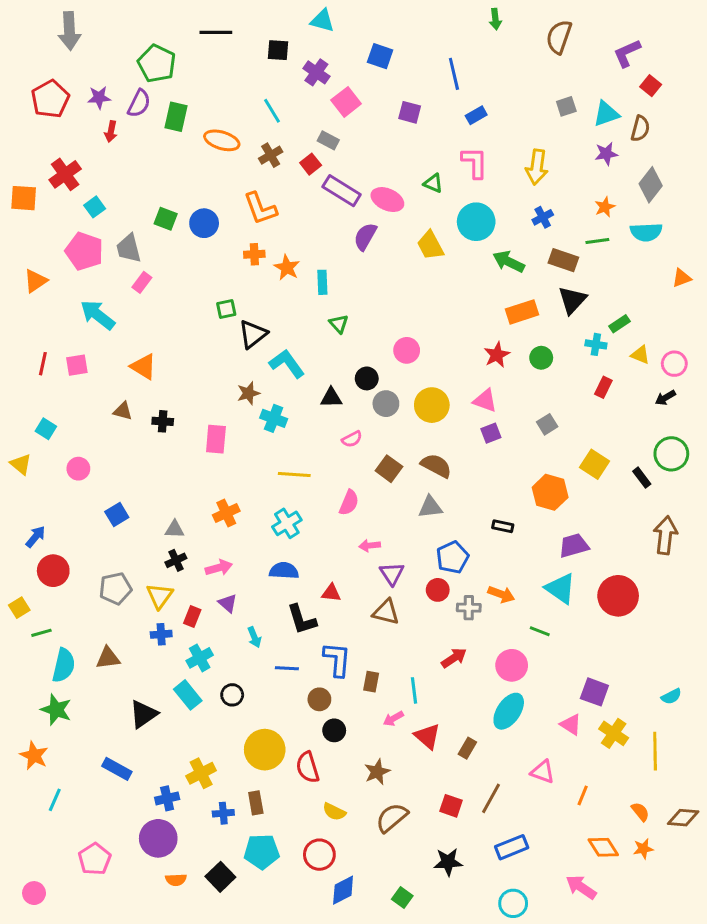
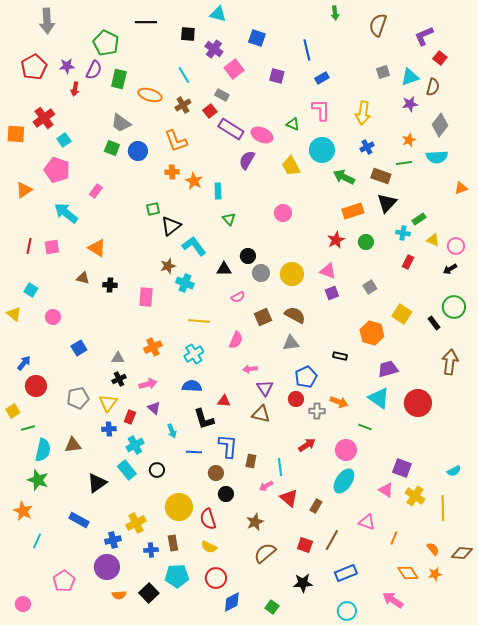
gray trapezoid: (129, 248) -> (121, 123), moved, turned -40
pink circle: (407, 350) -> (283, 213), moved
brown square: (389, 469) -> (263, 317), turned 30
yellow semicircle: (334, 812) -> (209, 547), moved

